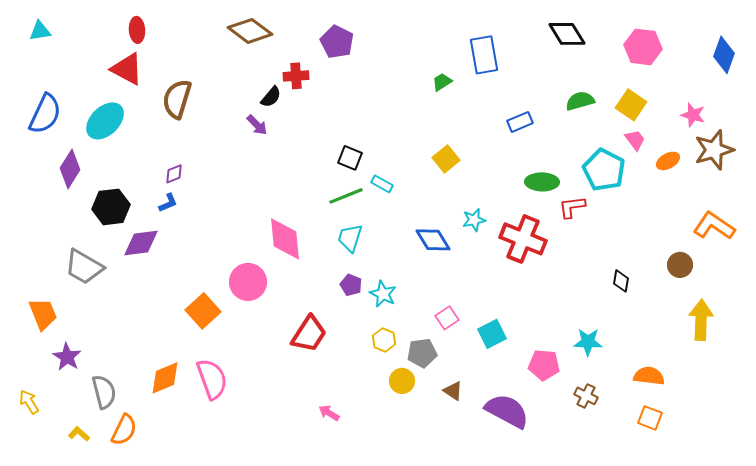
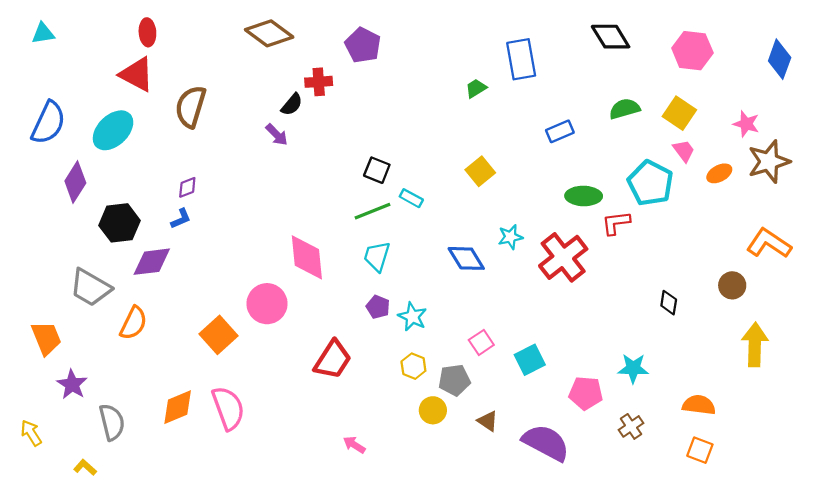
red cross: (523, 239) -> (563, 257), turned 30
brown cross: (586, 396) -> (631, 426), turned 30
orange semicircle: (124, 430) -> (133, 323), moved

